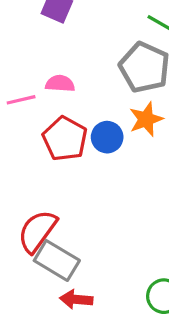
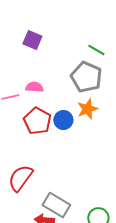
gray rectangle: (57, 260) -> (56, 205), moved

